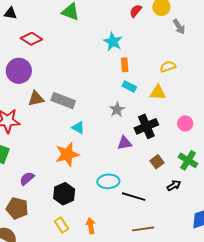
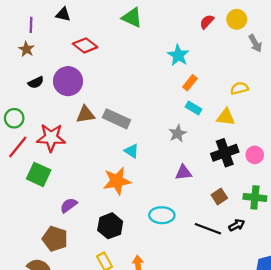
orange rectangle: (125, 65) -> (190, 83), turned 40
black cross: (146, 126) -> (225, 153), moved
green cross: (188, 160) -> (255, 197), turned -30
black line: (134, 197) -> (208, 229), moved

